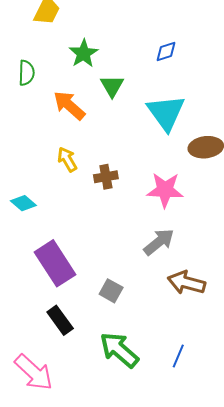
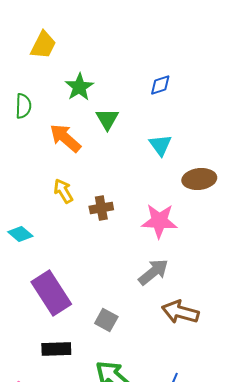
cyan triangle: (166, 113) -> (160, 145), size x0.6
black rectangle: (60, 320) -> (56, 349), turned -56

